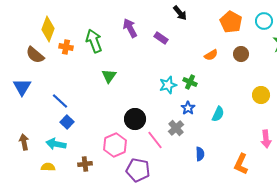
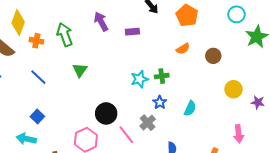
orange pentagon: (231, 22) -> (187, 15), moved
purple rectangle: (161, 38) -> (132, 32), turned -40
brown circle: (241, 54) -> (213, 56), moved
green cross: (190, 82) -> (162, 76), turned -32
blue line: (60, 101) -> (38, 77), moved

